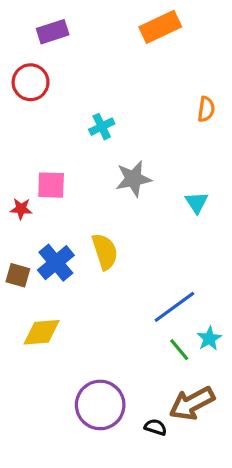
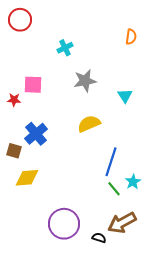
yellow semicircle: (105, 252) -> (89, 124), moved, turned -95
brown square: (18, 275) -> (14, 151), moved
blue line: (174, 307) -> (111, 162), turned -36

